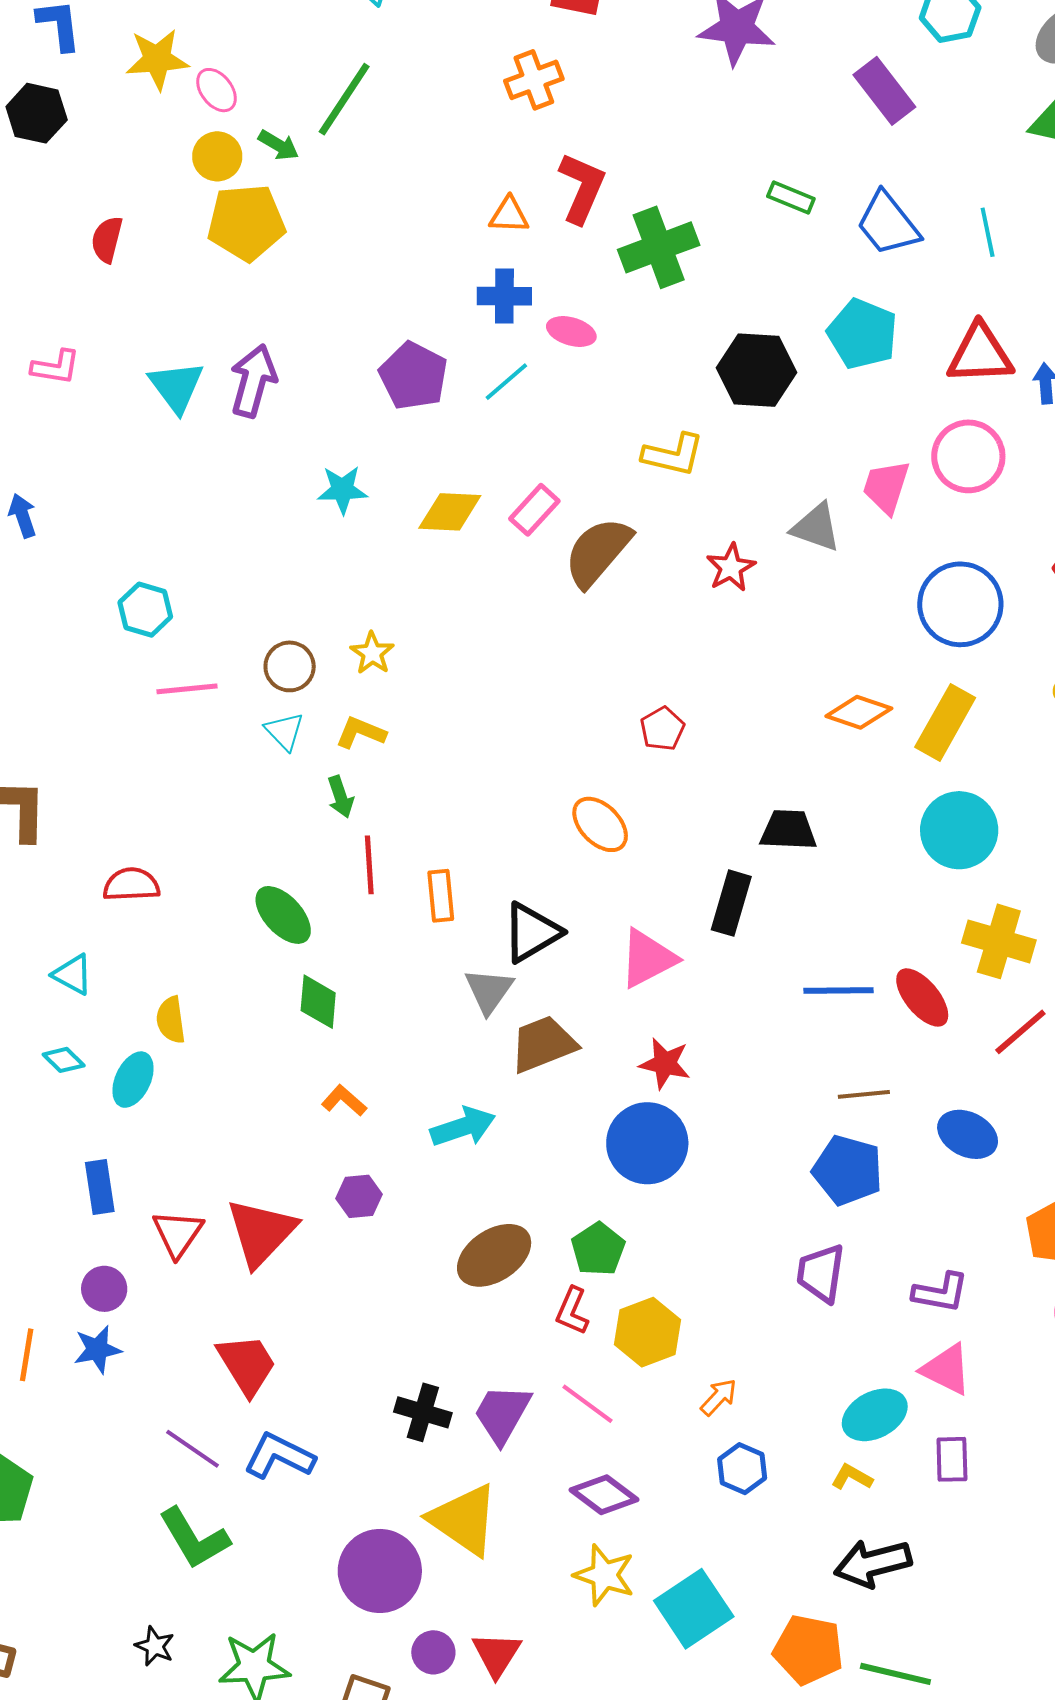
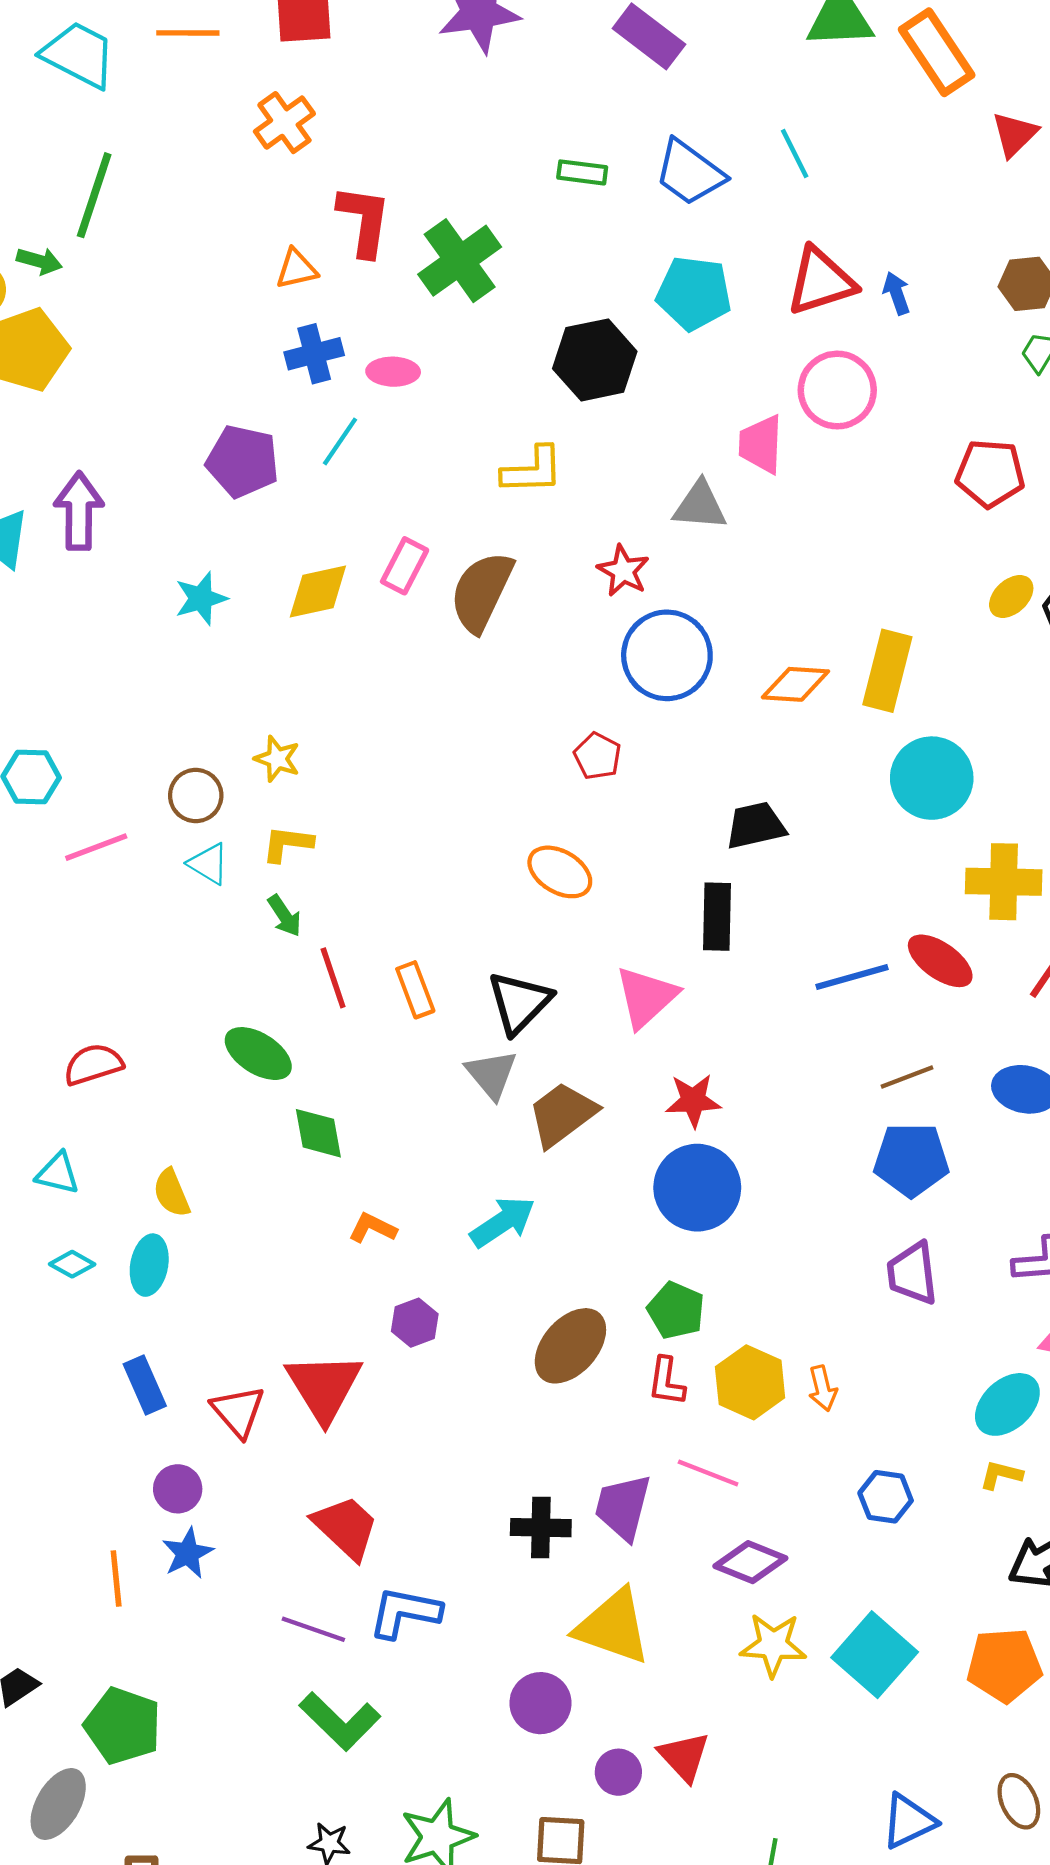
blue circle: (960, 604) -> (667, 655), moved
orange arrow: (719, 1397) -> (823, 1388), moved, turned 138
purple circle: (380, 1571) -> (540, 1703), size x0.7

